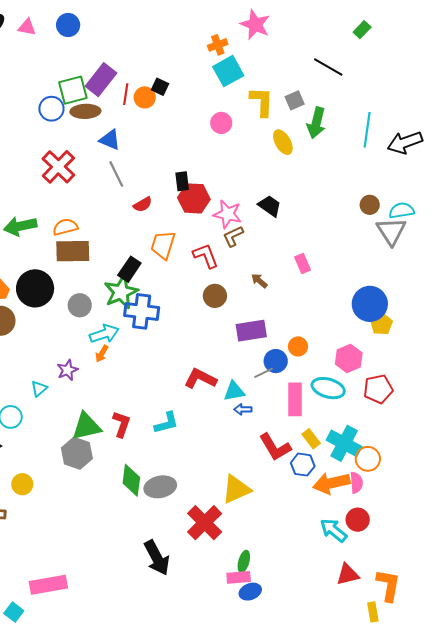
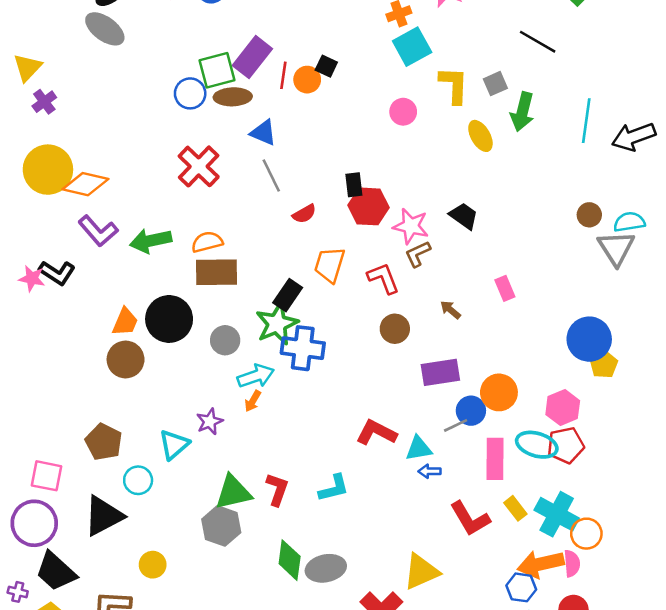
orange circle: (298, 346) -> (499, 392), size x1.5
cyan triangle: (39, 389) -> (174, 445), size x1.5
red pentagon: (378, 389) -> (566, 445), moved
blue hexagon: (303, 465) -> (521, 587), moved

